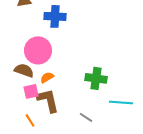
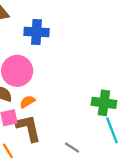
green cross: (96, 78) -> (104, 103), moved
cyan line: (121, 102) -> (112, 130), turned 65

